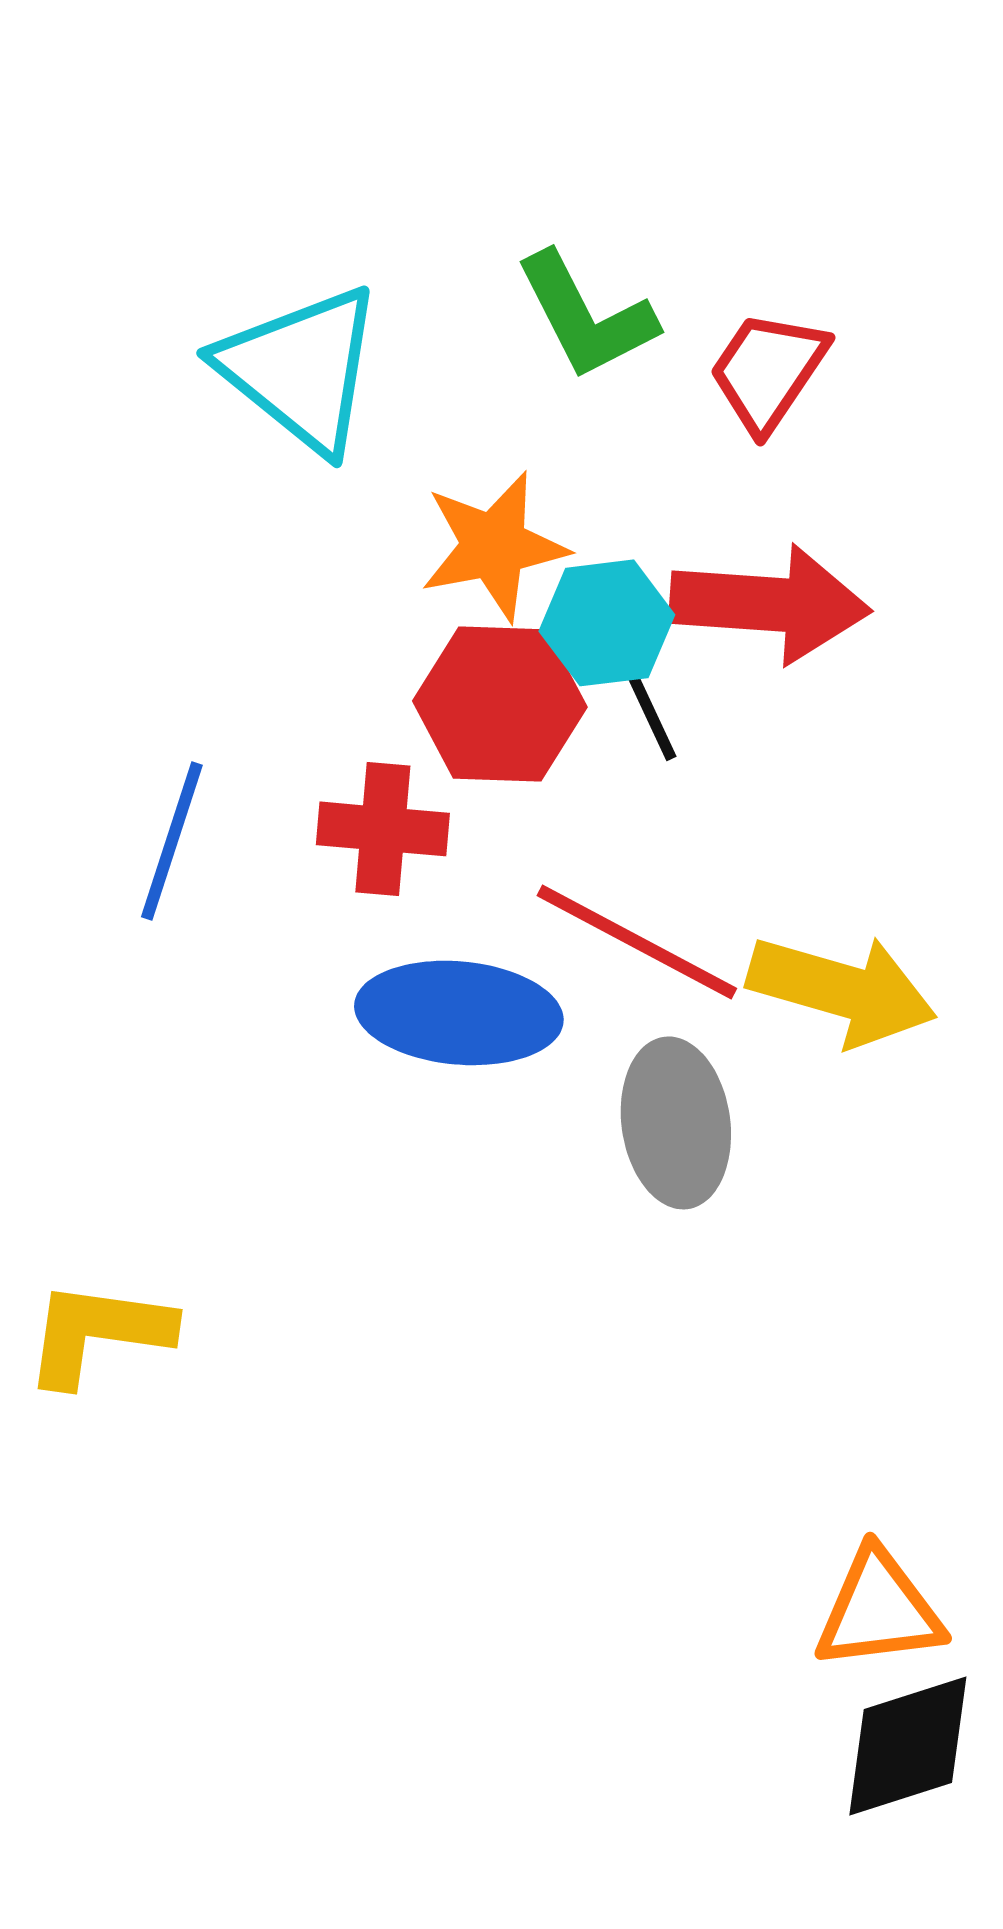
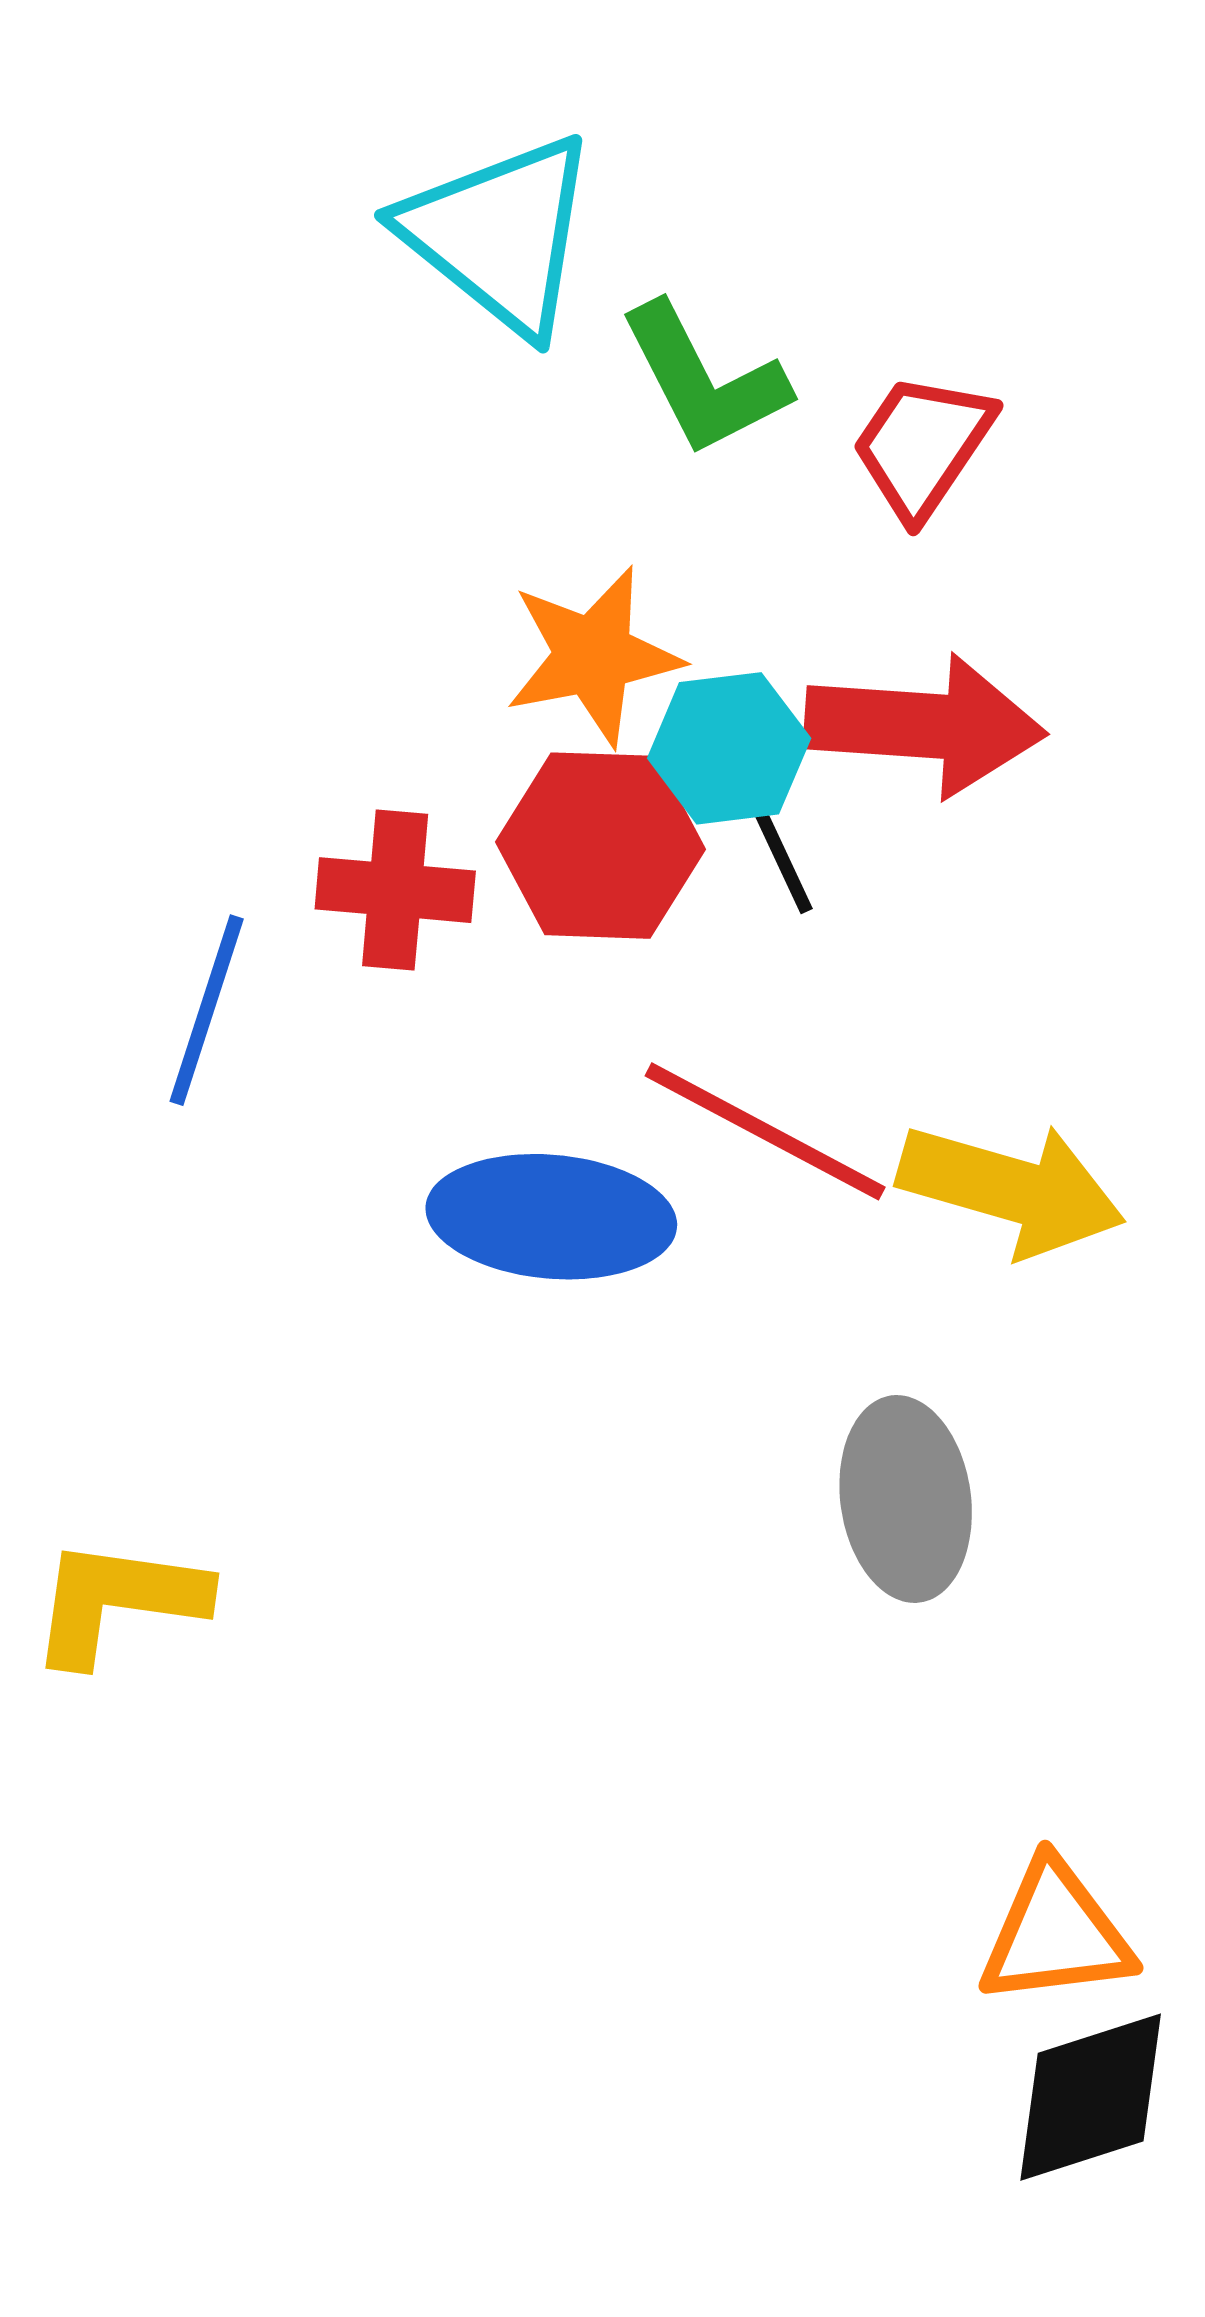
cyan triangle: (301, 369) -> (500, 234), moved
red cross: (383, 829) -> (395, 890), moved
gray ellipse: (676, 1123) -> (906, 1499), moved

